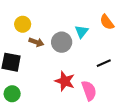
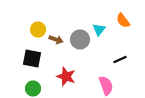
yellow circle: (23, 24) -> (38, 30), moved
red star: (65, 81) -> (66, 76), moved

